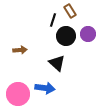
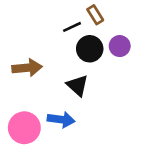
black line: (53, 20) -> (72, 27), turned 48
brown arrow: (20, 50) -> (27, 68), size x1.5

